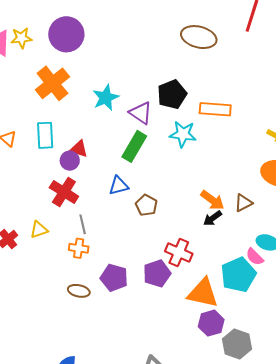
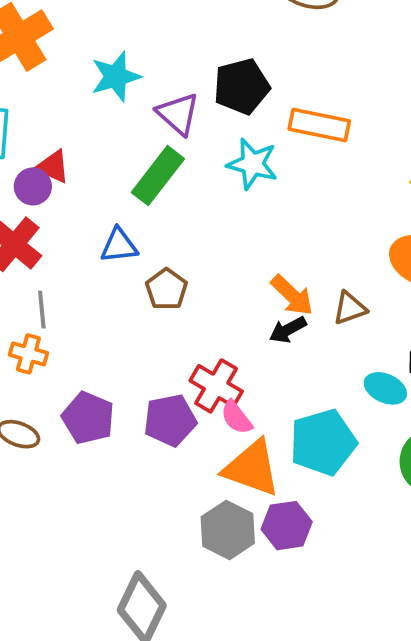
pink semicircle: (255, 257) -> (236, 417), moved
purple hexagon: (211, 323) -> (287, 526), moved
gray hexagon: (237, 344) -> (228, 530), moved

